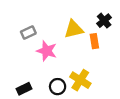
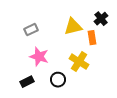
pink star: (47, 51) -> (39, 57), moved
yellow cross: (80, 80) -> (79, 62), moved

